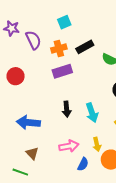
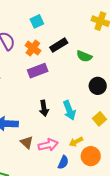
orange cross: (59, 48) -> (33, 48), turned -35
yellow arrow: (97, 144) -> (76, 142), turned 80
brown triangle: (32, 153) -> (27, 142), moved

